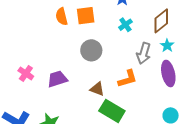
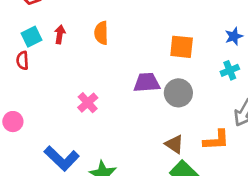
orange semicircle: (62, 17) -> (101, 33), moved
purple trapezoid: (57, 79) -> (147, 83), moved

